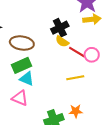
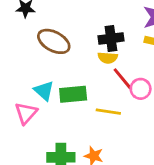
yellow semicircle: (62, 41) -> (108, 58), turned -48
green rectangle: (21, 65) -> (73, 94), moved
pink triangle: (20, 98) -> (26, 113), turned 30

